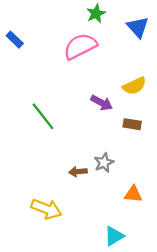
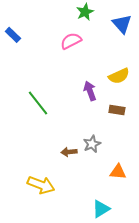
pink semicircle: (80, 46) -> (71, 41), size x0.7
purple arrow: (102, 103) -> (90, 91), turned -138

